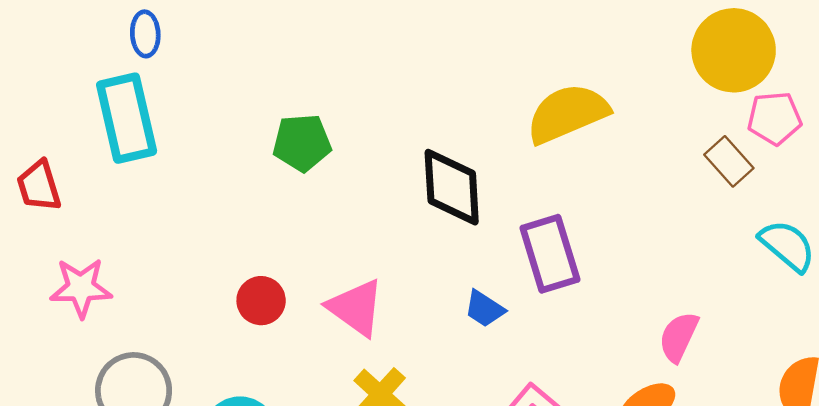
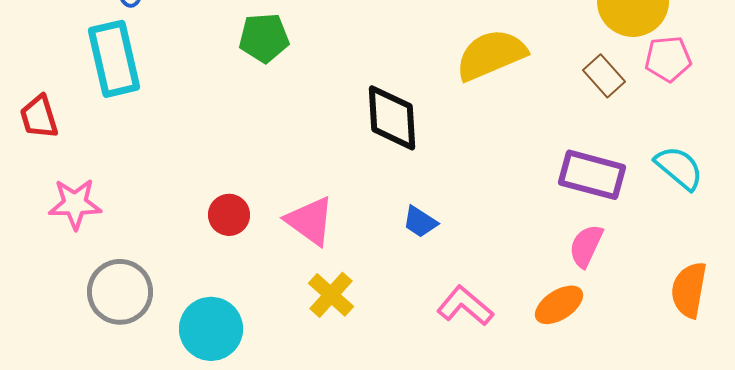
green pentagon: (302, 143) -> (264, 38), moved
brown rectangle: (729, 161) -> (604, 76), moved
purple rectangle: (550, 254) -> (592, 175), moved, turned -58

